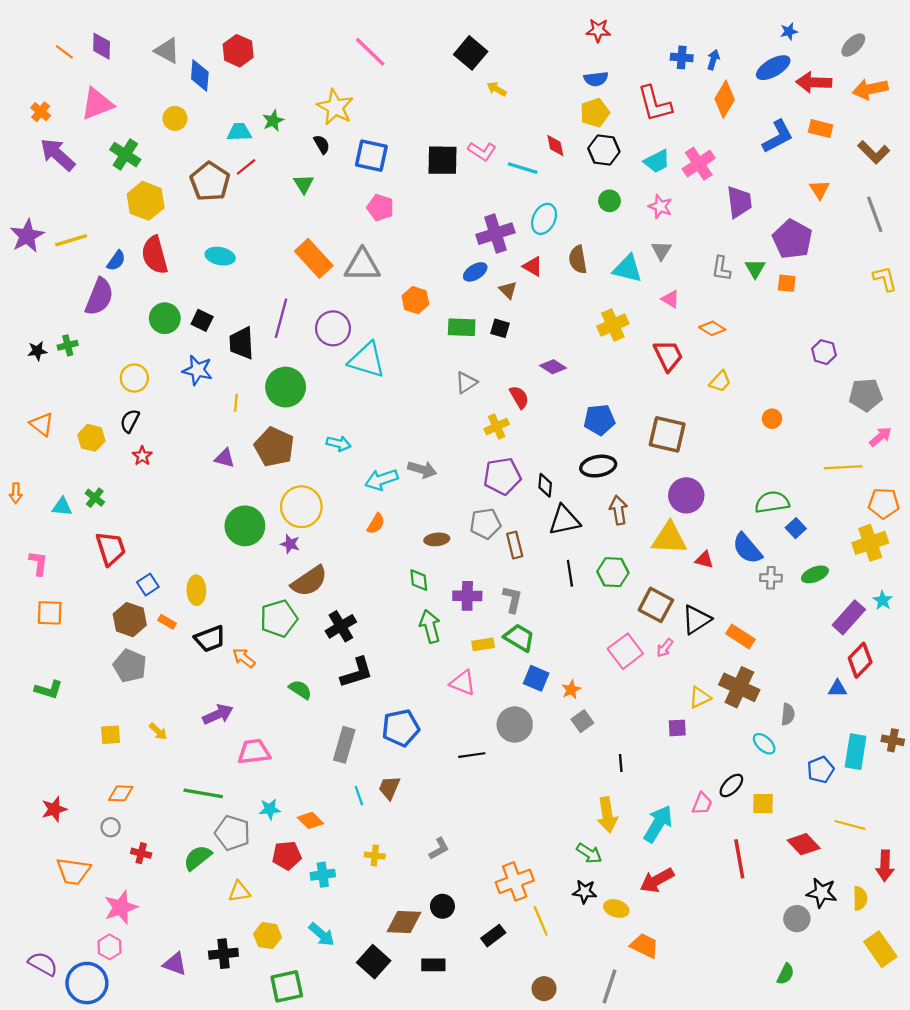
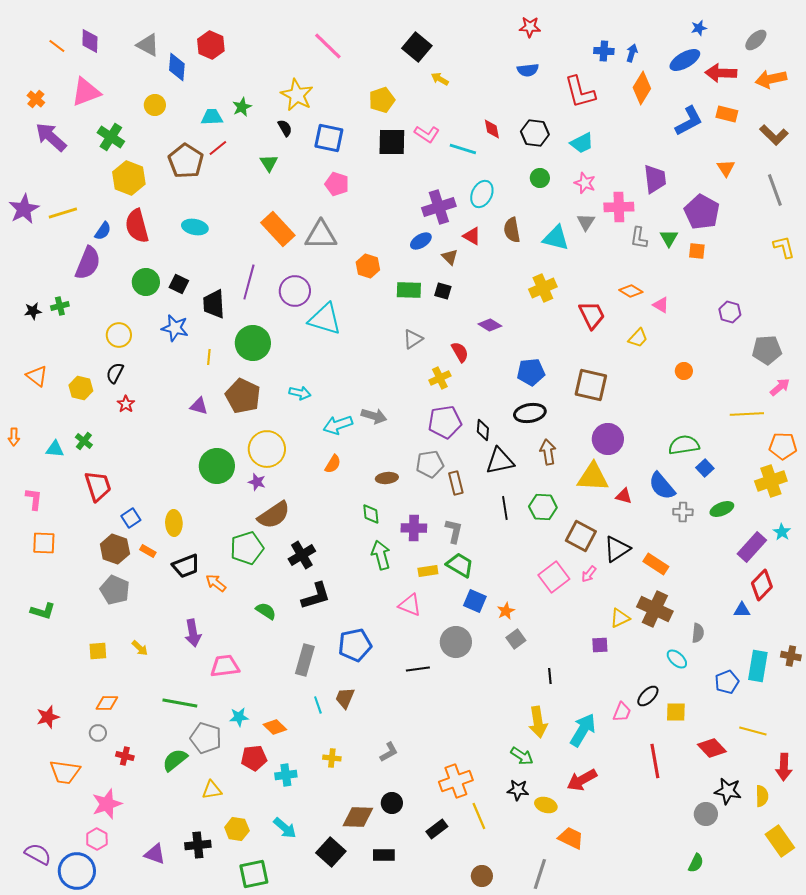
yellow pentagon: (595, 113) -> (382, 100), moved
pink cross: (699, 164) -> (619, 207), moved, turned 32
pink triangle: (670, 299) -> (661, 305), moved
purple arrow: (218, 714) -> (193, 633), turned 104

